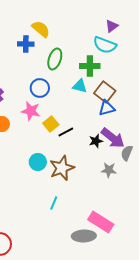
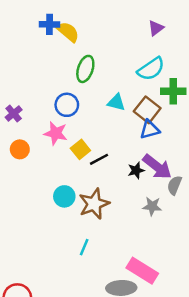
blue cross: (26, 44) -> (49, 24), moved
cyan semicircle: (105, 45) -> (151, 69), moved, turned -55
green cross: (90, 66) -> (173, 91), moved

